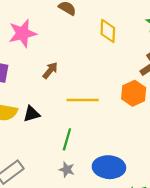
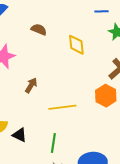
black triangle: (32, 114) -> (20, 135), moved, turned 49

